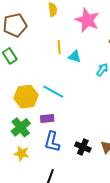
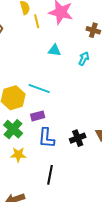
yellow line: (59, 47) -> (37, 21), moved
black cross: (83, 147) -> (78, 138), turned -35

